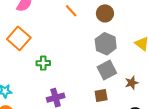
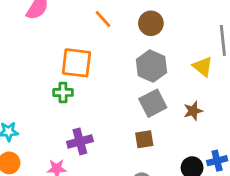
orange square: (19, 38) -> (76, 63), moved, turned -35
brown star: (132, 83) -> (193, 111), moved

